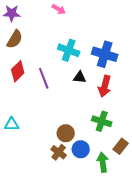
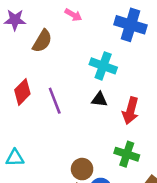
brown semicircle: (15, 39) -> (42, 41), moved
cyan cross: (69, 50) -> (103, 66), moved
blue cross: (105, 54) -> (131, 25), moved

